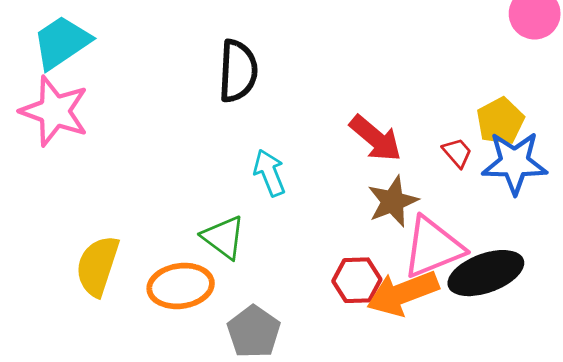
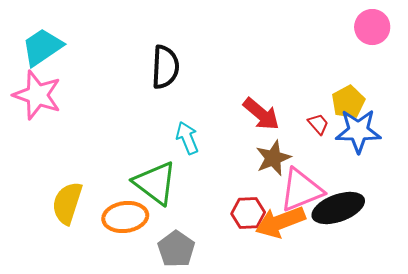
green triangle: (224, 237) -> (155, 183), size x1.4

